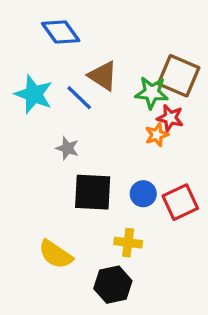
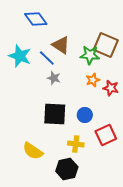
red star: (170, 118) -> (111, 88), moved
gray star: (67, 148) -> (54, 78), moved
red square: (180, 202) -> (106, 135), moved

